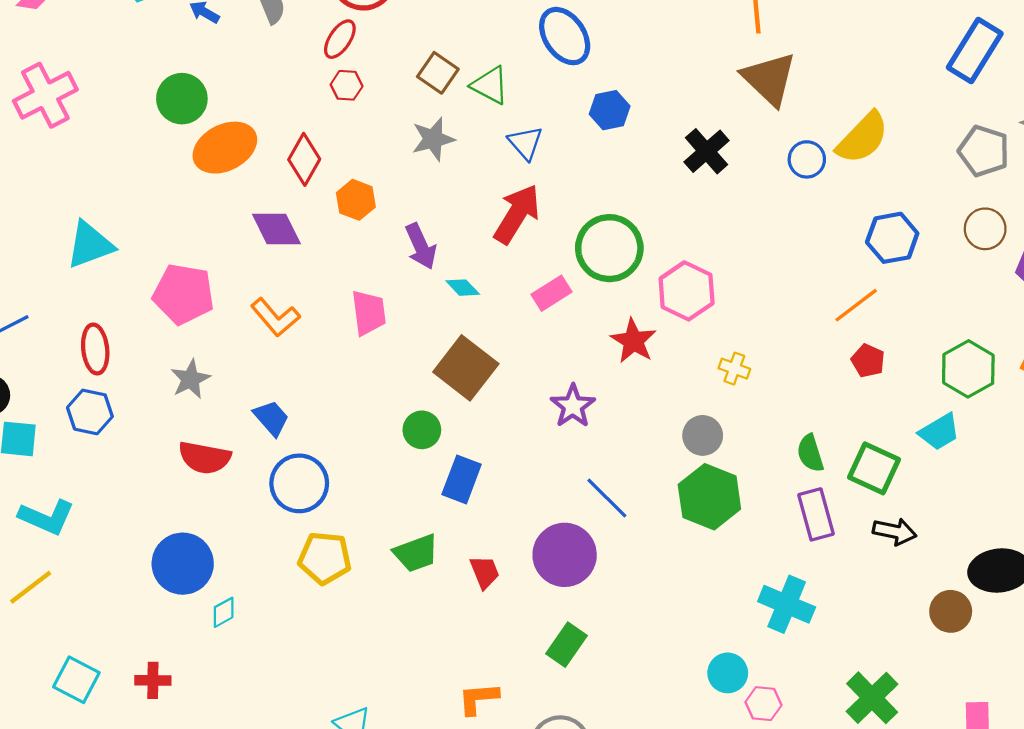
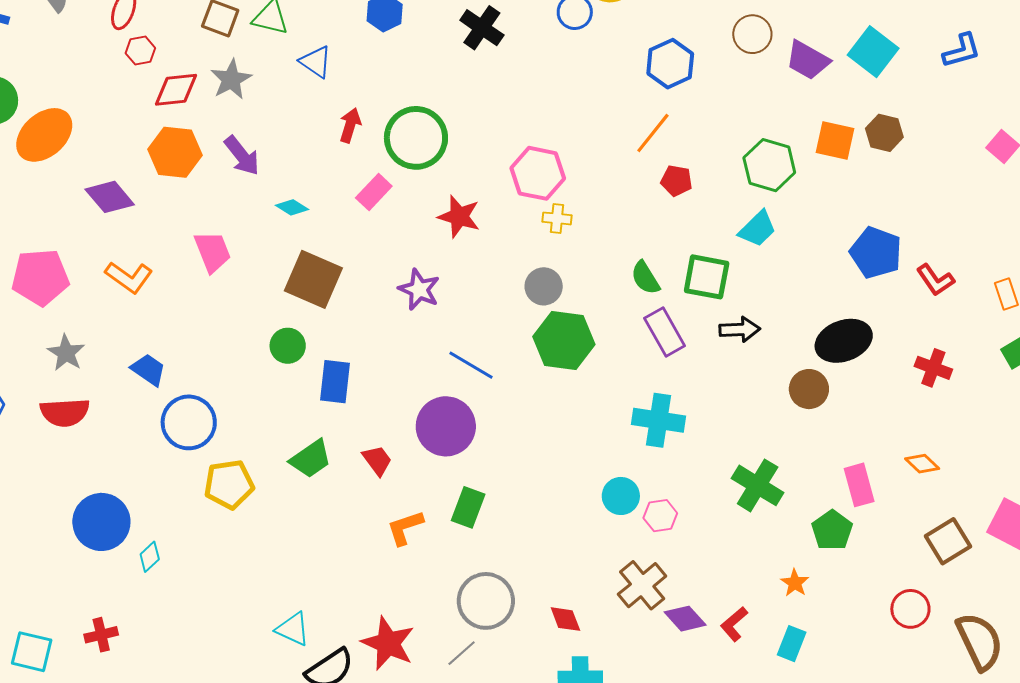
red diamond: (304, 159) -> (176, 90), moved, turned 69
orange hexagon: (356, 200) -> (175, 152), size x1.4
red arrow: (517, 214) -> (350, 125), moved, size x0.6
purple arrow: (421, 246) -> (242, 156), moved
pink hexagon: (687, 291) -> (538, 173), moved
red semicircle: (205, 458) -> (65, 412), moved
orange L-shape: (478, 699) -> (405, 528), moved

